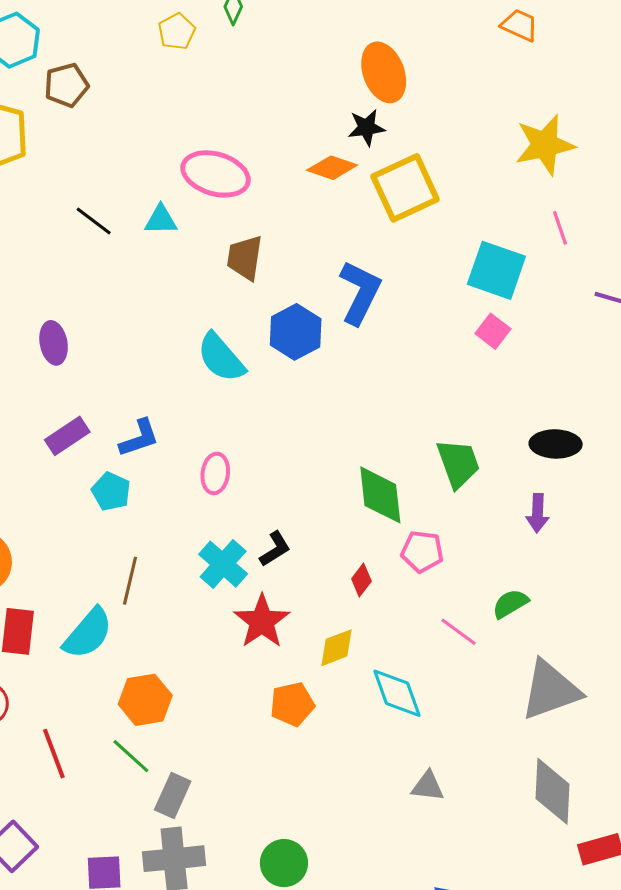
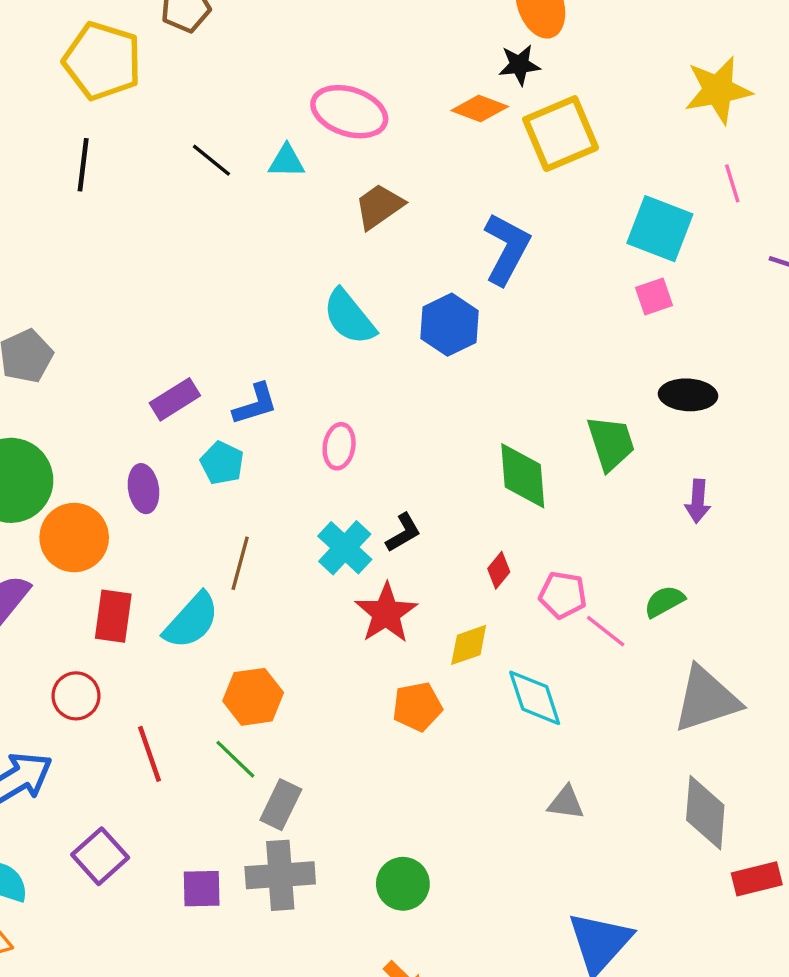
brown trapezoid: (245, 258) -> (379, 206), turned 45
pink square: (493, 331) -> (654, 297), turned 32
blue hexagon: (296, 332) -> (450, 325), moved
purple ellipse: (54, 343) -> (143, 489), moved
black ellipse: (556, 444) -> (688, 395), moved
pink pentagon: (422, 551) -> (563, 595), moved

